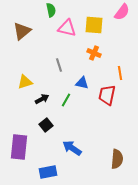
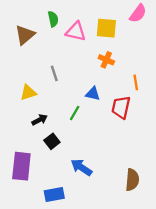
green semicircle: (51, 10) -> (53, 19), moved
gray line: (59, 65) -> (54, 73), moved
black arrow: (42, 99) -> (40, 120), moved

